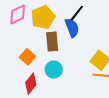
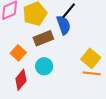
brown rectangle: (52, 42) -> (43, 38), turned 72

